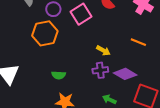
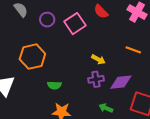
orange hexagon: (45, 33) -> (32, 57), moved
purple diamond: (125, 74) -> (121, 82), turned -35

